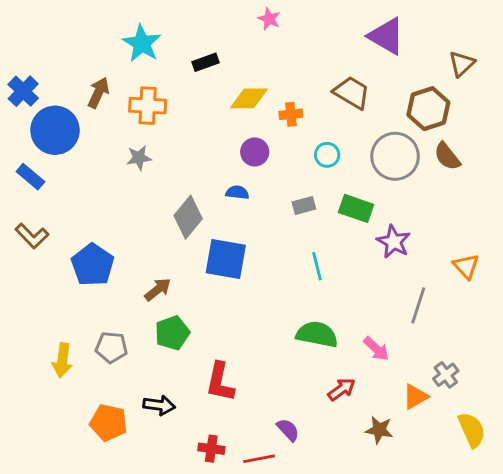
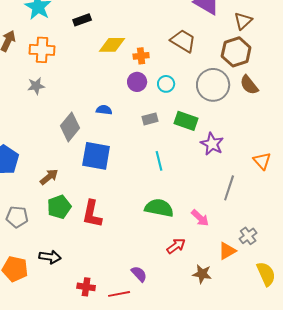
brown triangle: (462, 64) -> (243, 21), moved
purple circle: (255, 152) -> (137, 82), moved
red L-shape: (220, 382) -> (92, 214), moved

